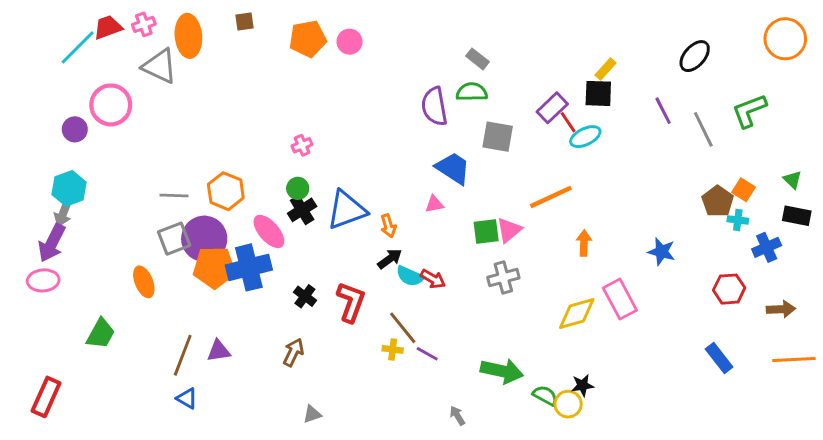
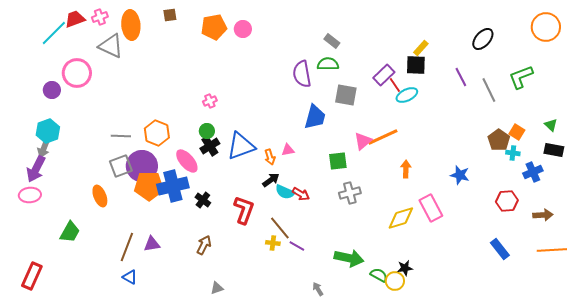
blue trapezoid: (453, 168) -> (315, 117), turned 72
pink triangle: (434, 204) -> (288, 150), moved
pink triangle: (509, 230) -> (363, 141), moved
black cross: (305, 296) -> (203, 200), moved

